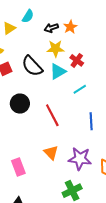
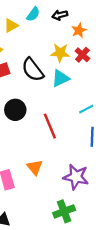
black arrow: (51, 28) -> (60, 15), moved
red cross: (77, 60) -> (82, 55), moved
cyan line: (80, 89) -> (86, 109), moved
orange triangle: (51, 153) -> (35, 167), moved

